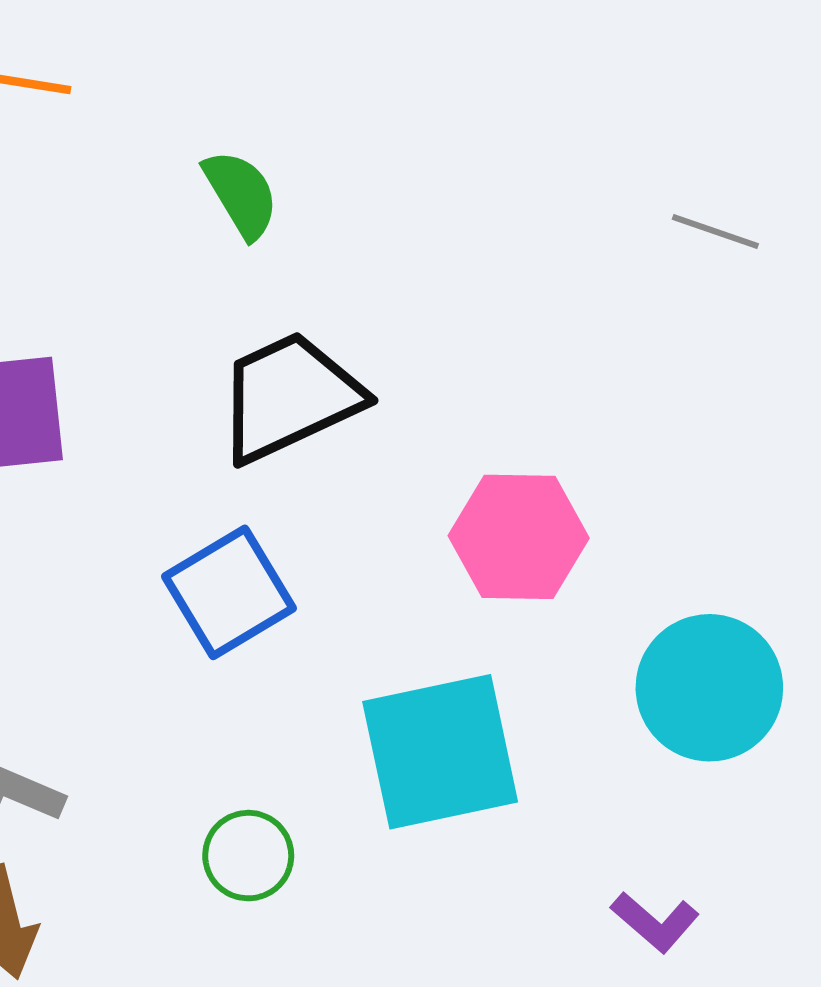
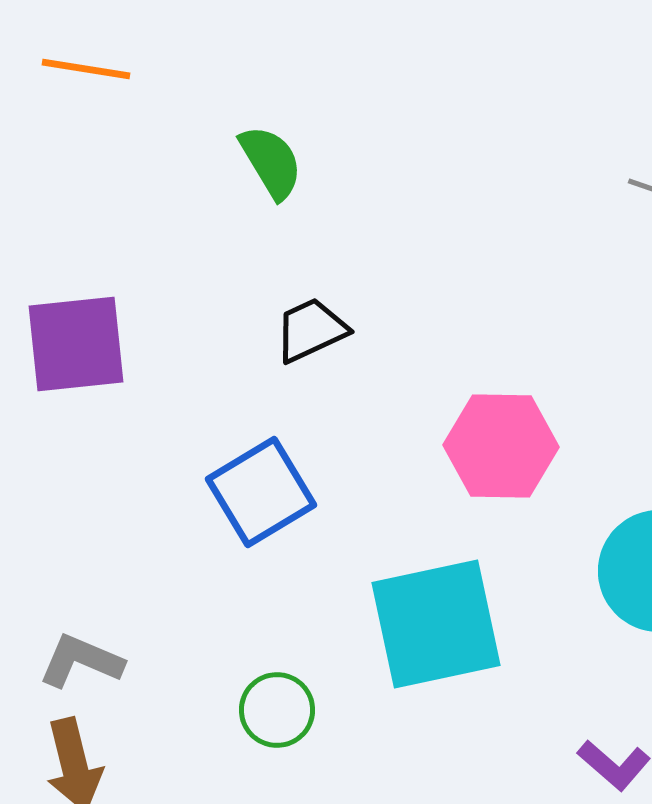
black trapezoid: (289, 397) -> (311, 330), size x0.6

